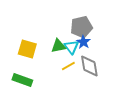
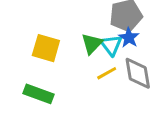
green triangle: (58, 46) -> (92, 44), turned -35

